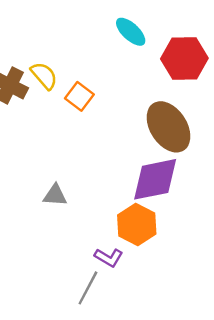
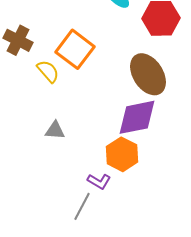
yellow semicircle: (44, 76) -> (48, 71), moved
orange square: (79, 96) -> (75, 49), size x1.6

